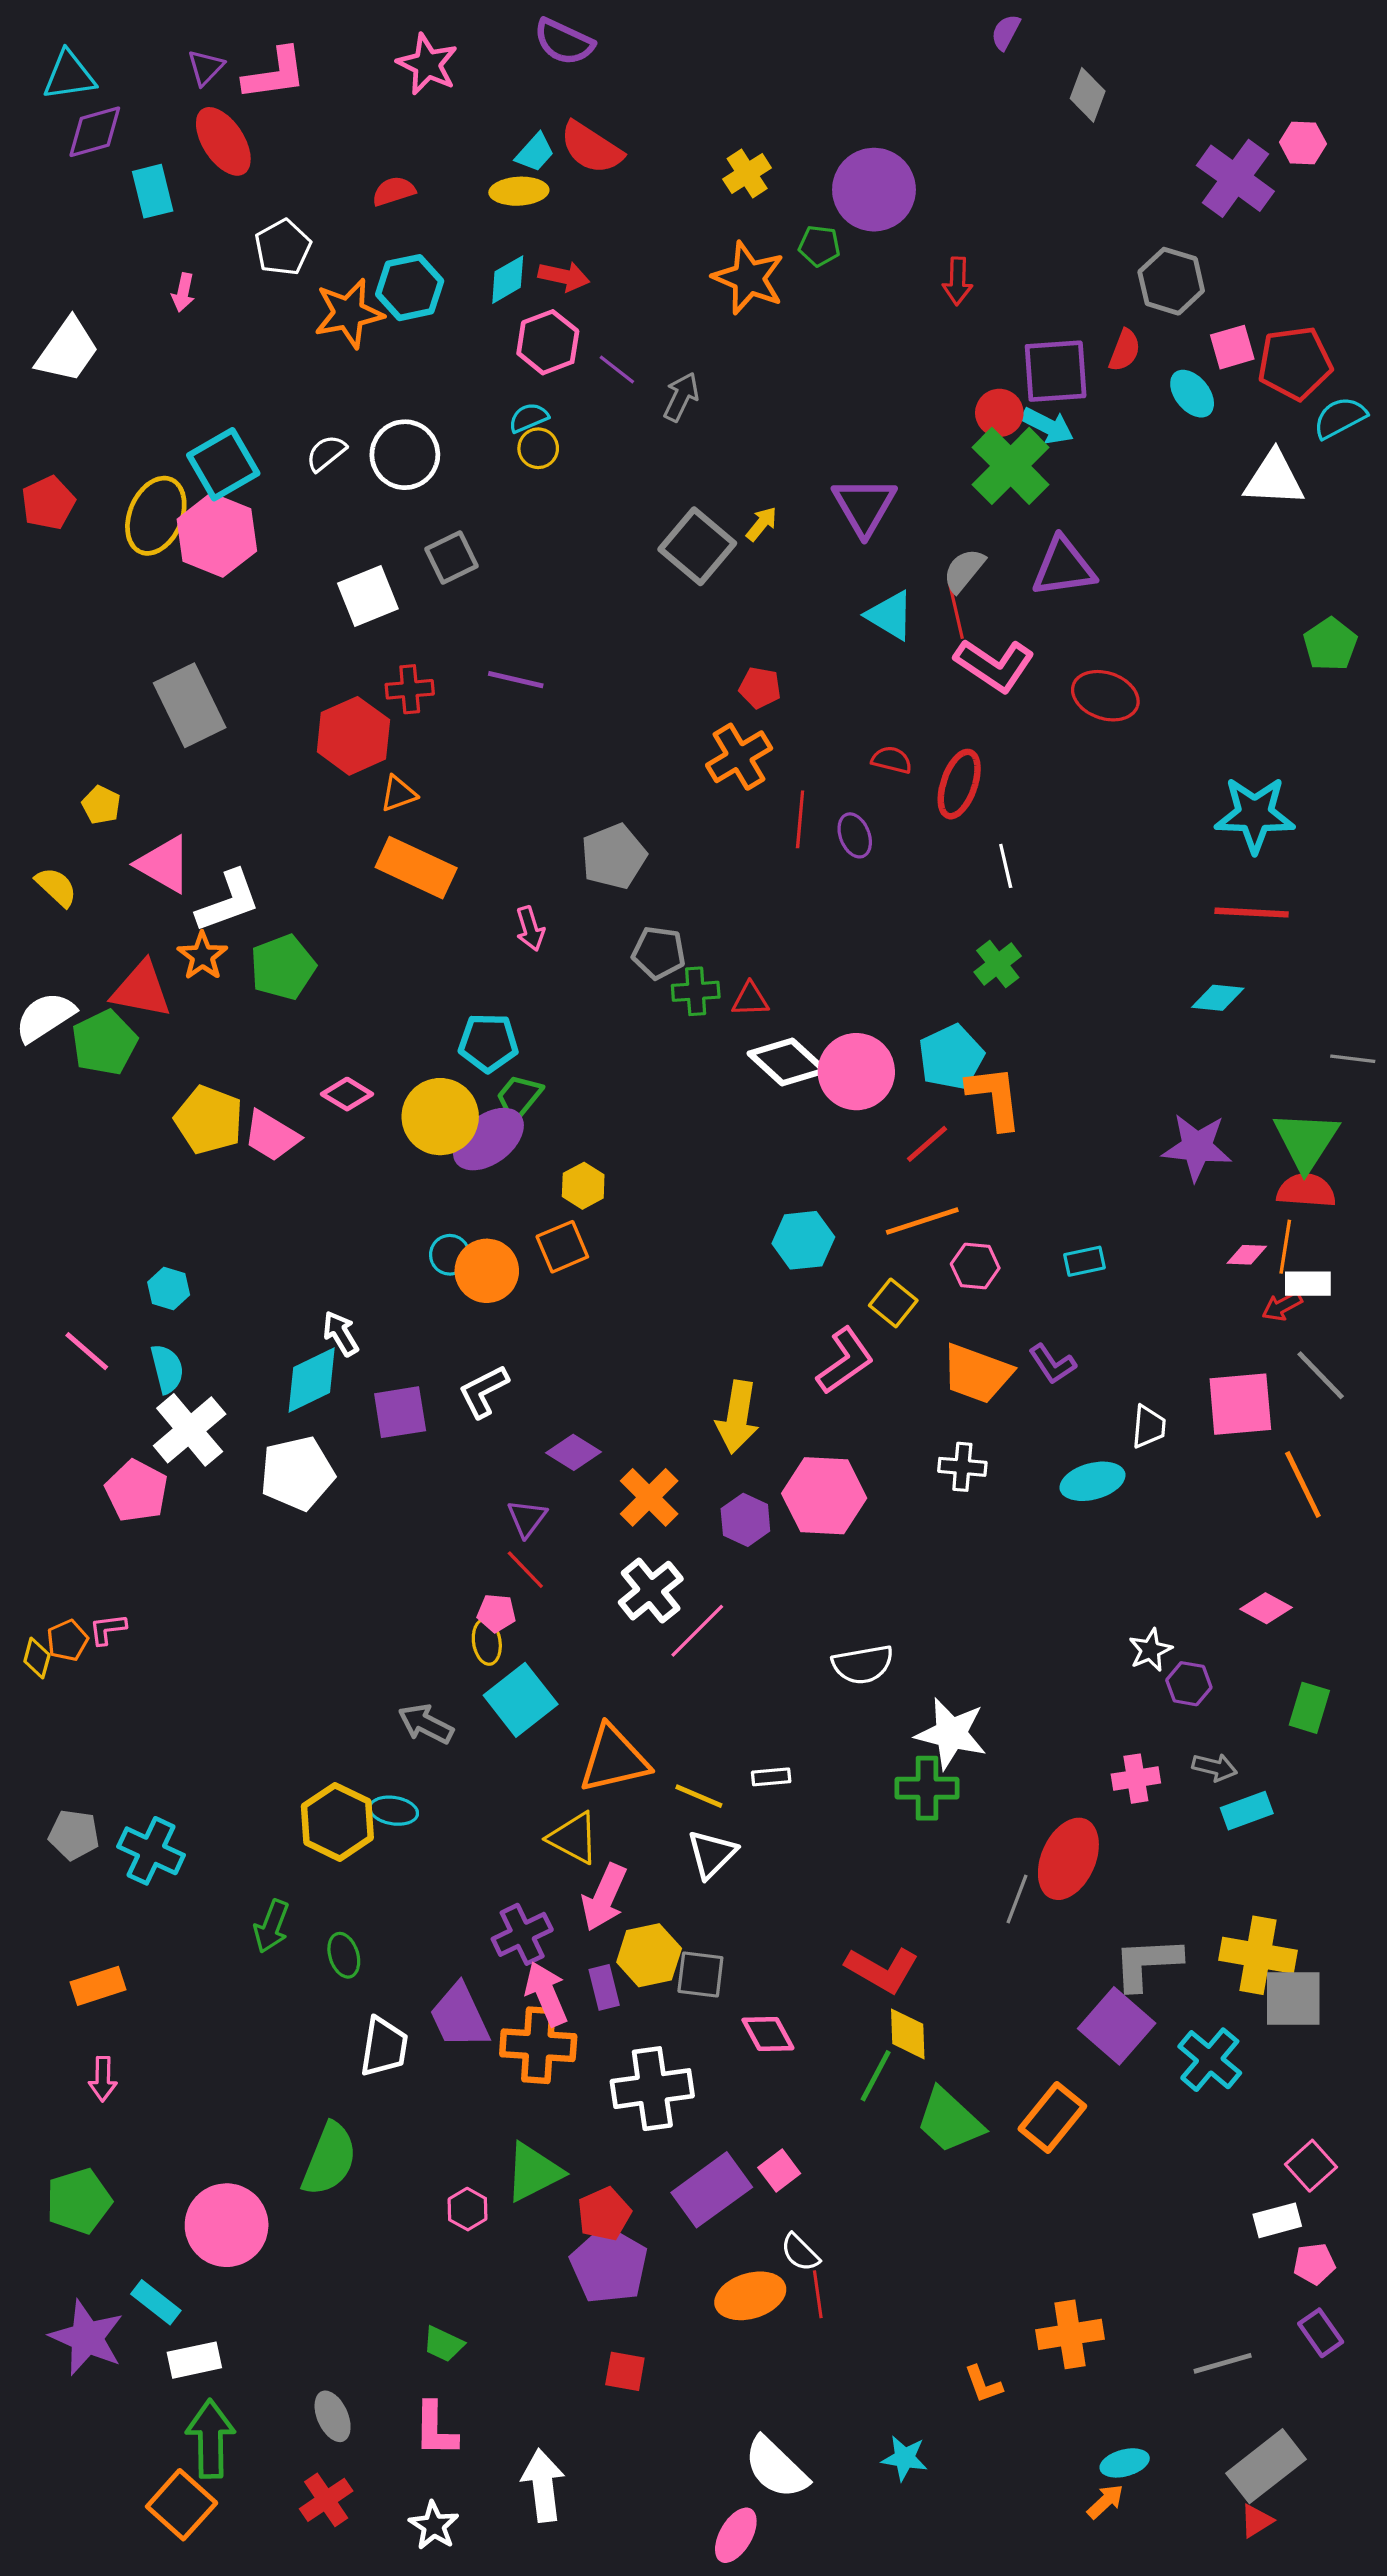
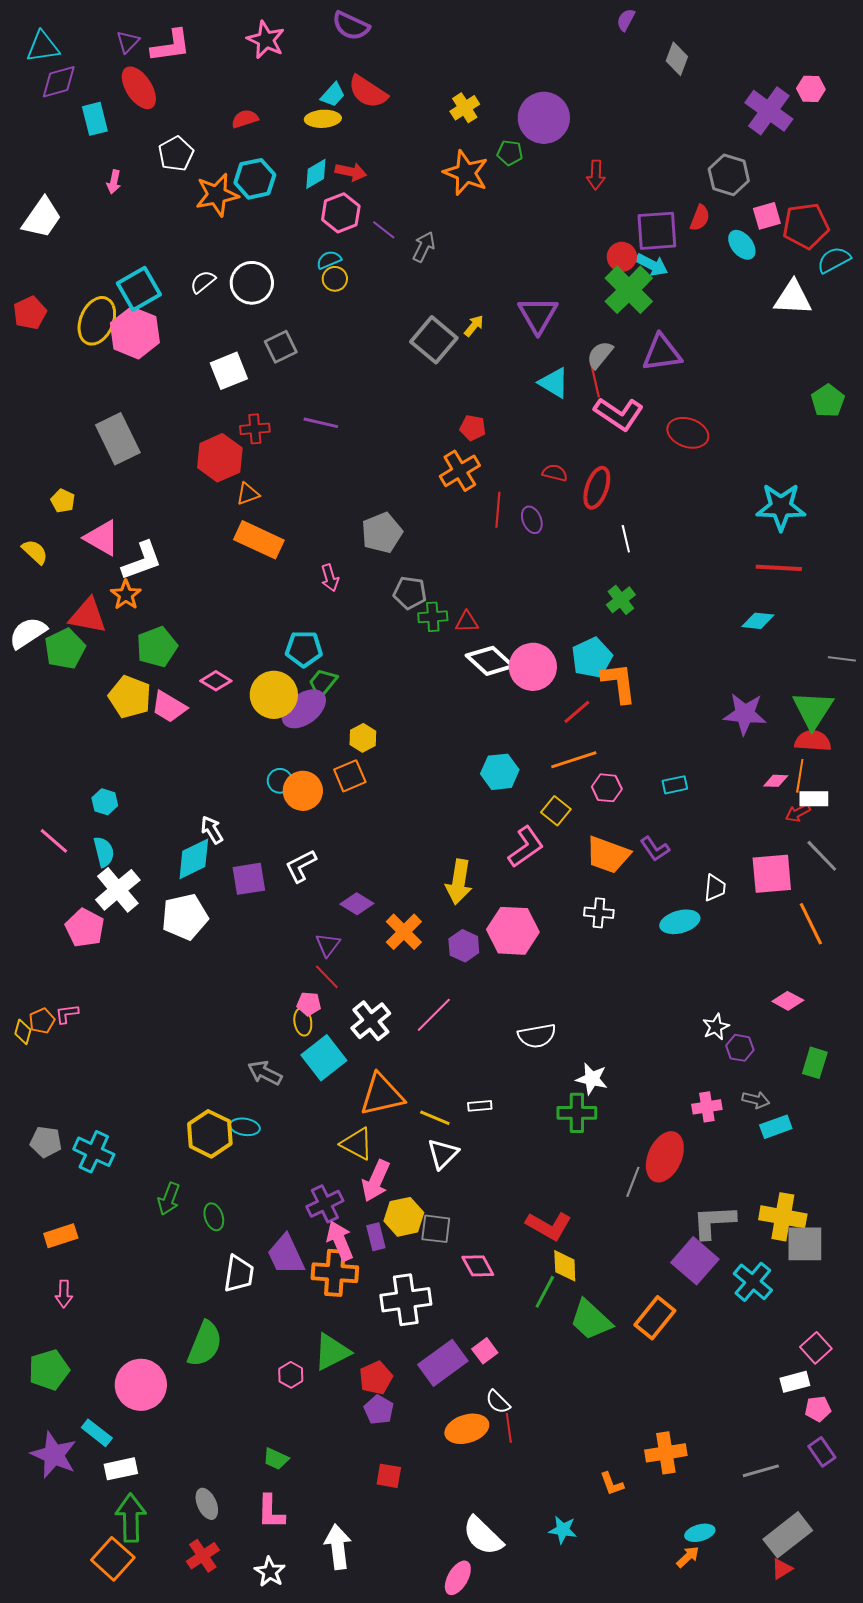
green pentagon: (283, 967) -> (157, 647), moved
white cross: (651, 1591) -> (371, 1021), moved
white star: (951, 1734) -> (592, 1079), size x0.7
purple pentagon: (609, 2265) -> (379, 1410), size x0.6

